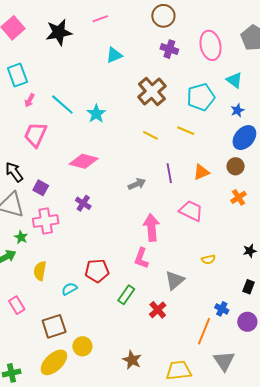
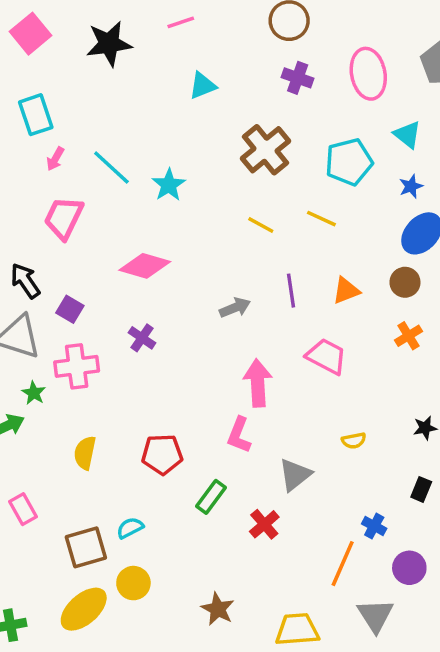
yellow semicircle: (40, 271) -> (85, 453), moved
cyan semicircle: (69, 289) -> (130, 528), moved
purple circle: (247, 322) -> (409, 568), moved

